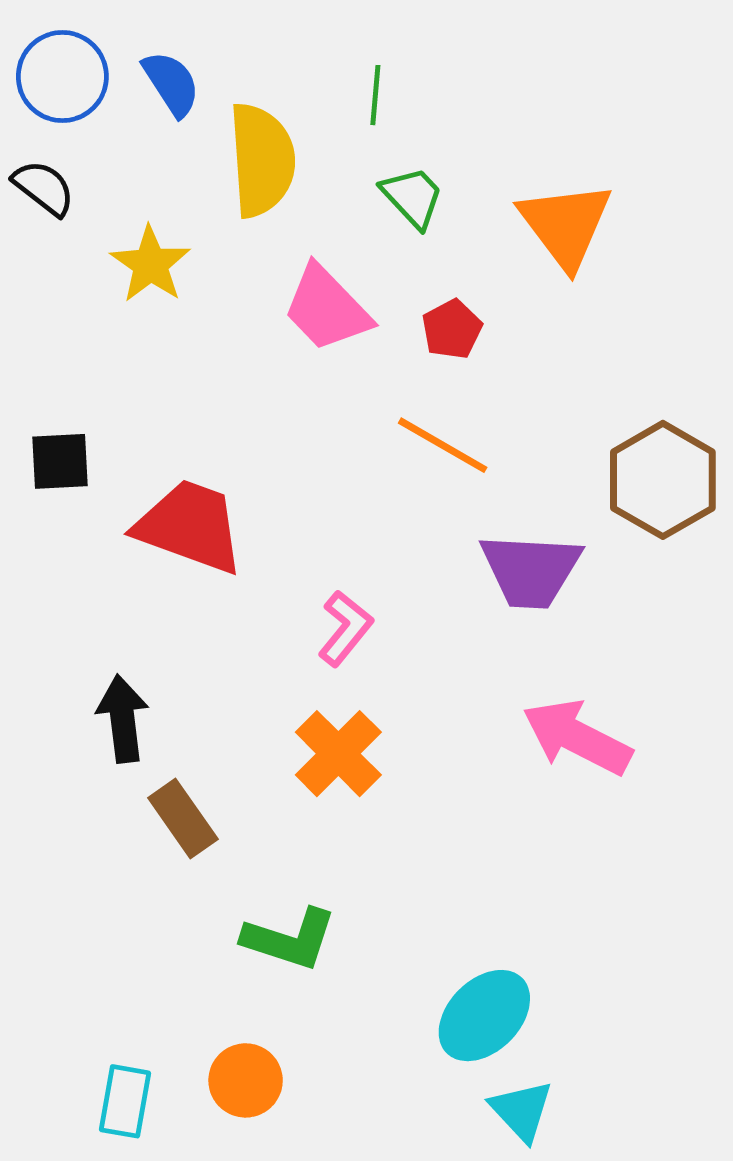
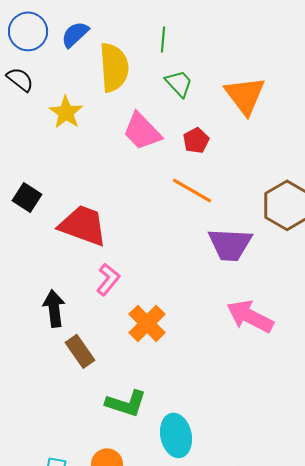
blue semicircle: (171, 83) -> (75, 34), turned -100
black square: (60, 461) -> (27, 197), turned 36
pink L-shape: (345, 628) -> (108, 279), moved
cyan ellipse: (484, 1016) -> (176, 435), moved, turned -57

